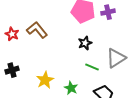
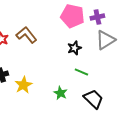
gray triangle: (116, 58) -> (105, 40), moved
yellow star: (45, 80) -> (23, 85), moved

